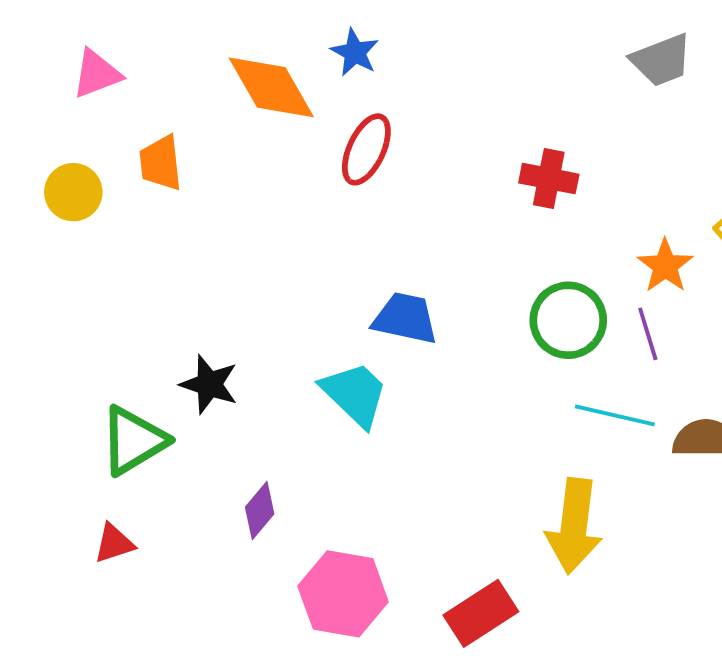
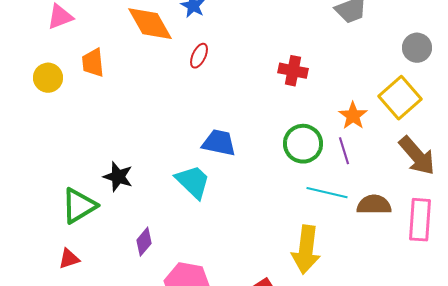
red ellipse: (366, 149) -> (199, 56), size x0.7

